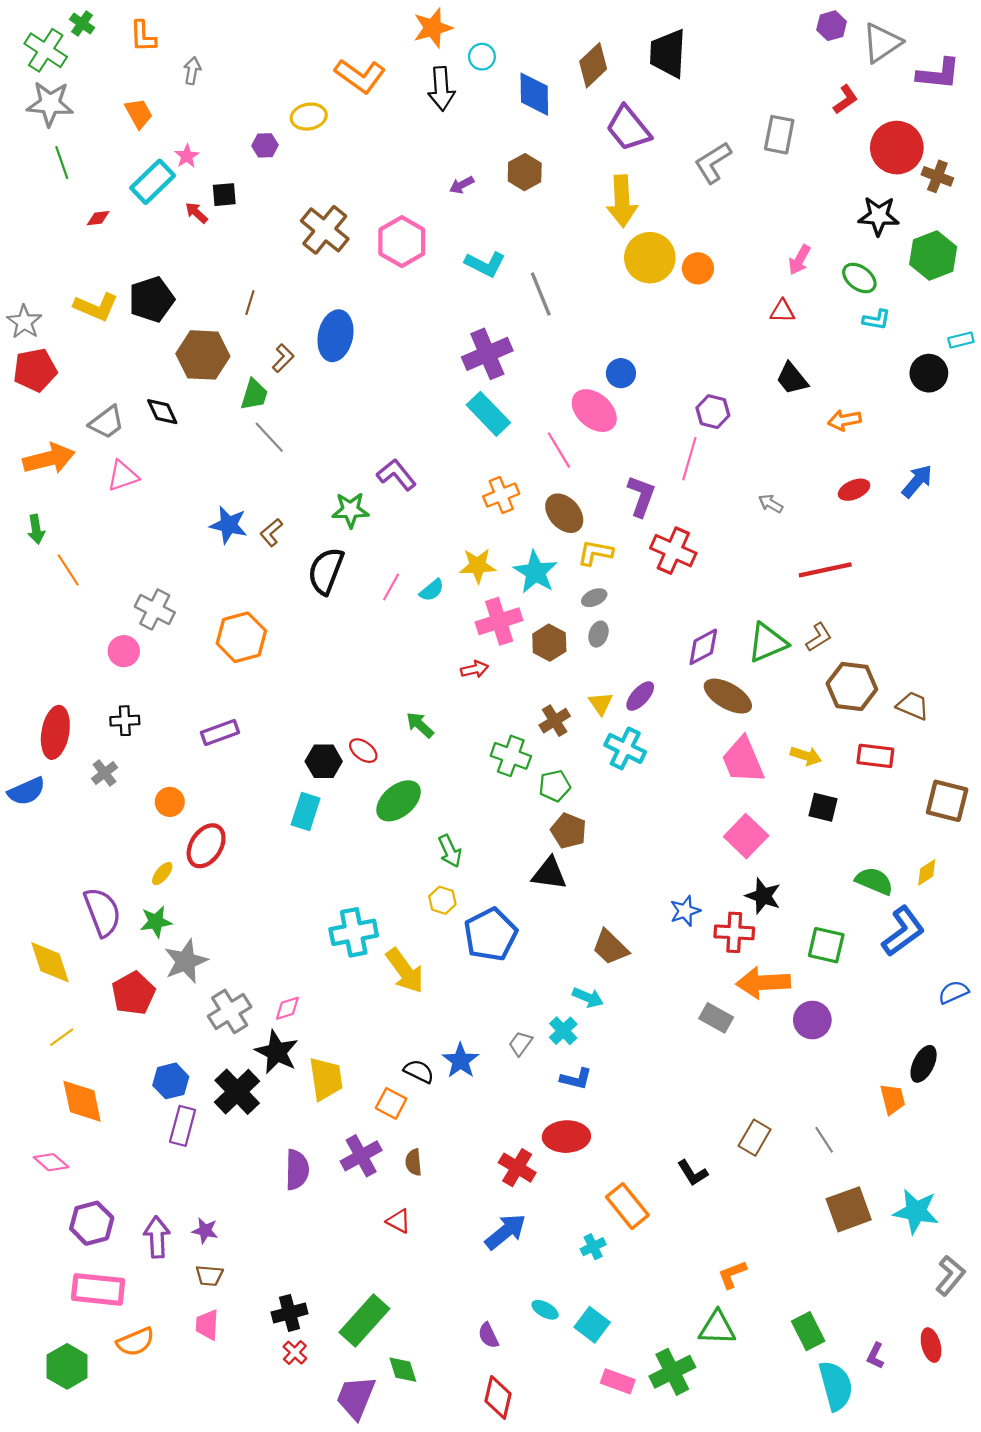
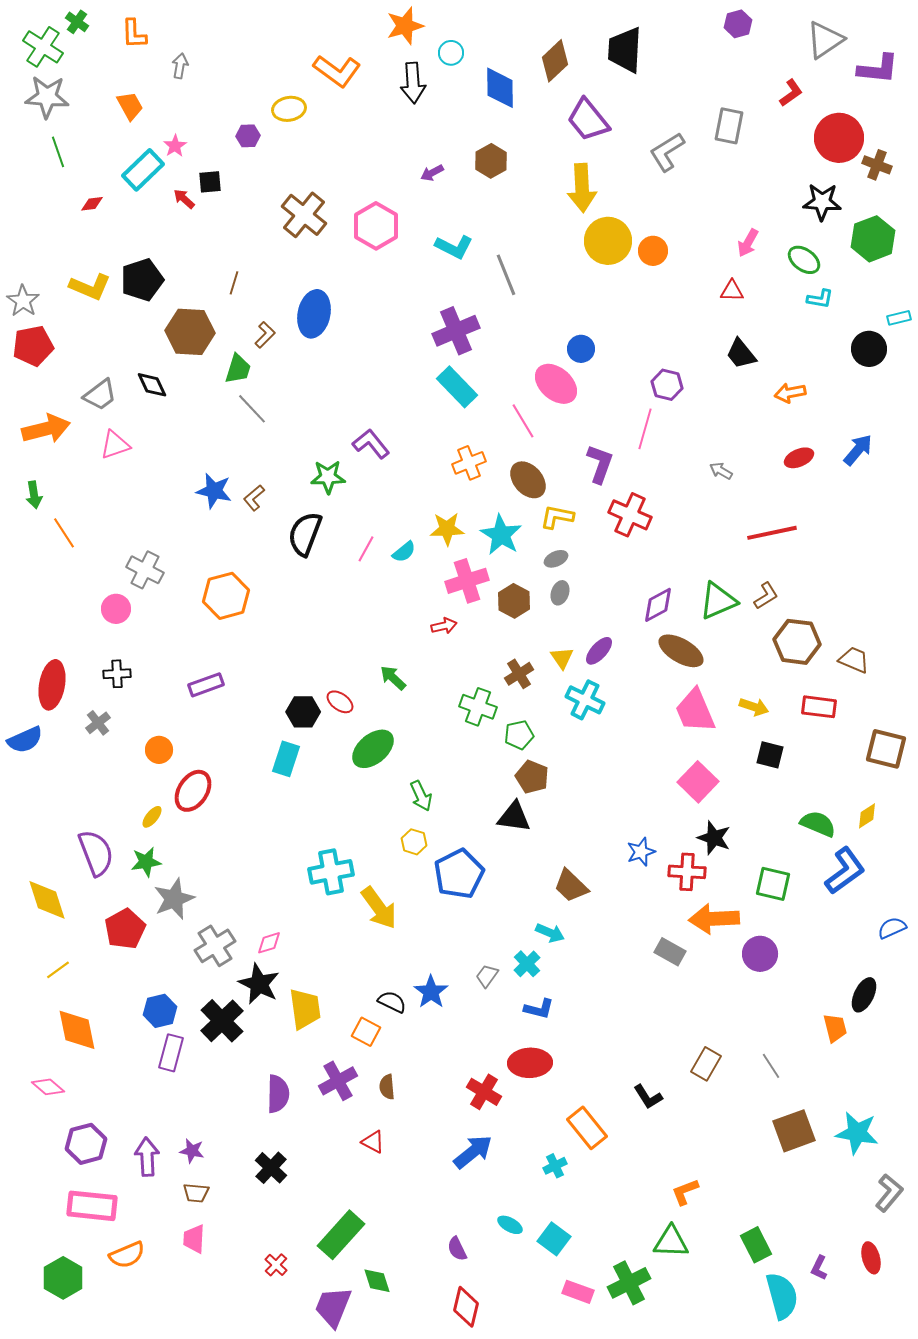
purple hexagon: (832, 26) -> (738, 24), moved
black cross: (289, 1313) -> (271, 1168), moved, turned -32

